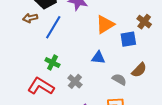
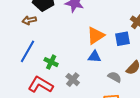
orange triangle: (105, 24) -> (96, 36), moved
blue line: (53, 27) -> (27, 51), moved

